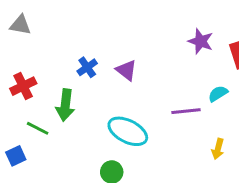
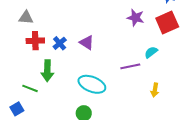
gray triangle: (20, 25) -> (26, 18), moved
red cross: (23, 86) -> (35, 41), moved, turned 30

